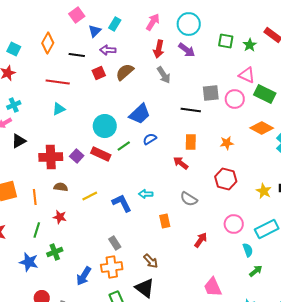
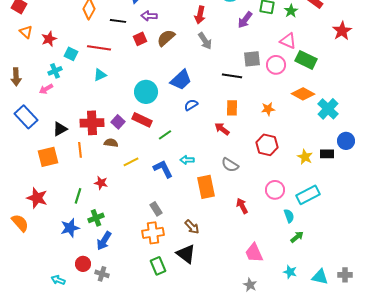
cyan square: (14, 49) -> (71, 54), moved
purple arrow: (187, 50) -> (245, 20), moved, turned 90
black triangle: (19, 141) -> (60, 129), moved
green line: (124, 146) -> (165, 135), moved
brown semicircle: (61, 187) -> (111, 143), moved
orange line: (35, 197) -> (80, 150), moved
orange rectangle: (165, 221) -> (206, 187), size x1.6
red arrow: (201, 240) -> (242, 206), turned -63
blue star: (29, 262) -> (70, 228), turned -30
blue arrow: (84, 276) -> (104, 241), moved

